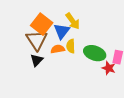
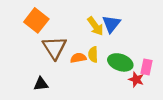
orange square: (42, 24) -> (36, 20), moved
blue triangle: (62, 31) -> (111, 24), moved
black triangle: (37, 60) -> (41, 84), moved, turned 40

